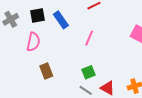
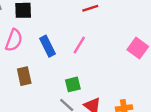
blue rectangle: (61, 20) -> (47, 46), moved

